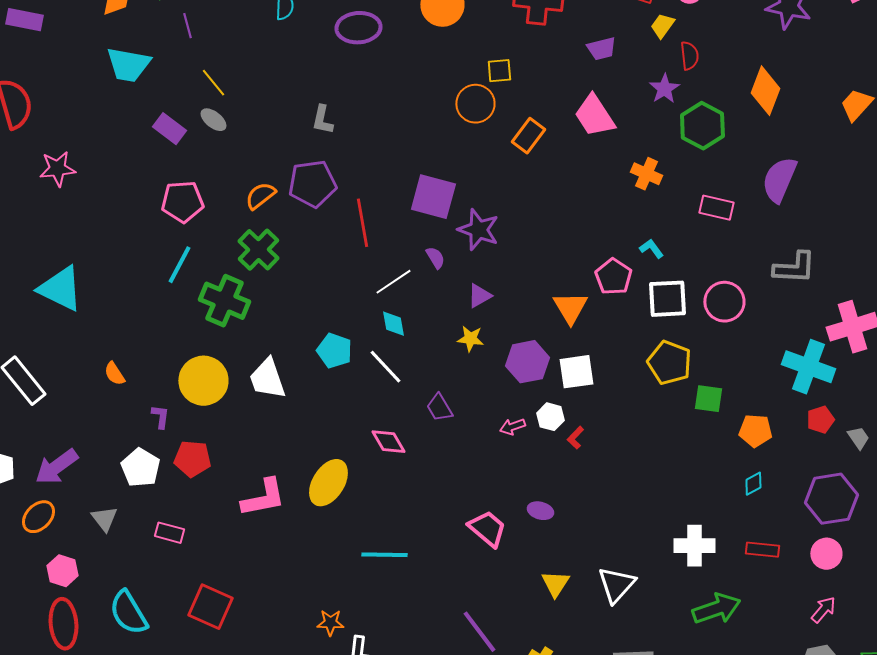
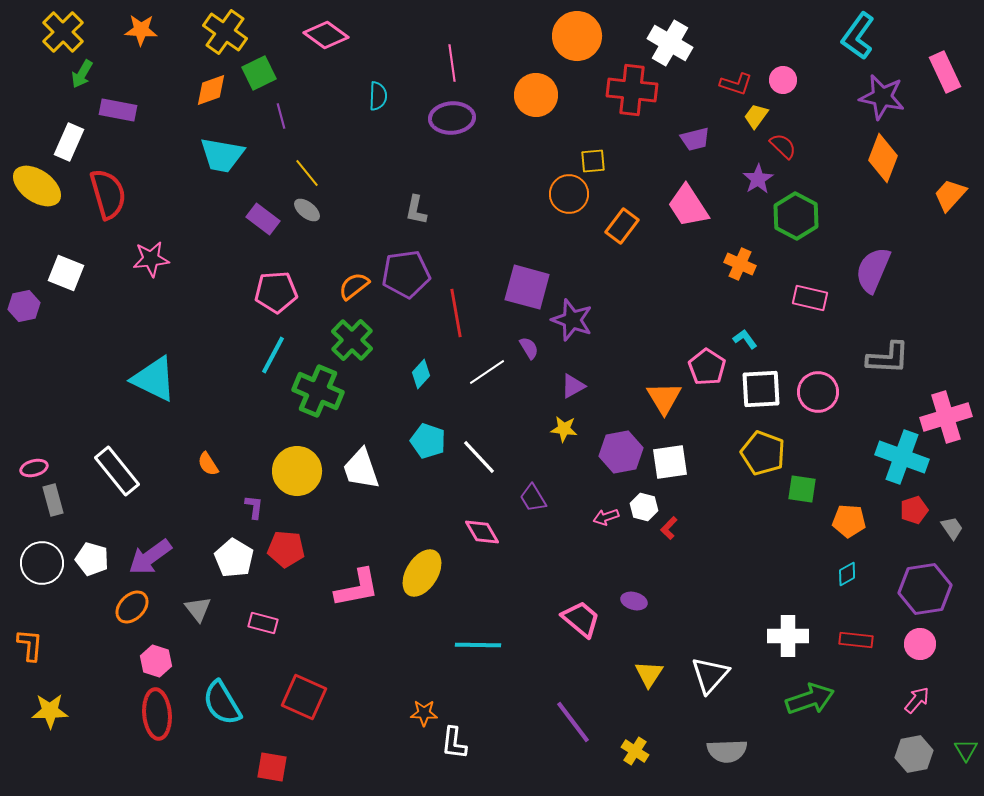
red semicircle: (689, 56) -> (783, 146), turned -40
orange diamond: (765, 91) -> (883, 158), moved
cyan diamond: (393, 324) -> (421, 374), moved, turned 52

